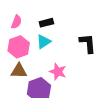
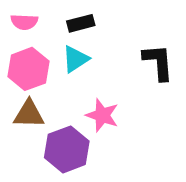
pink semicircle: (16, 22) -> (24, 22), turned 72

